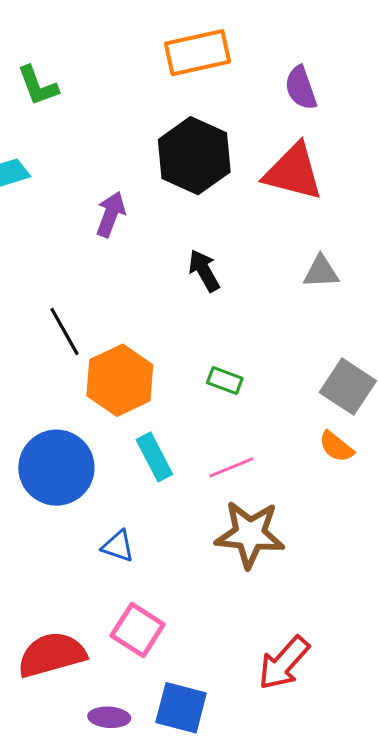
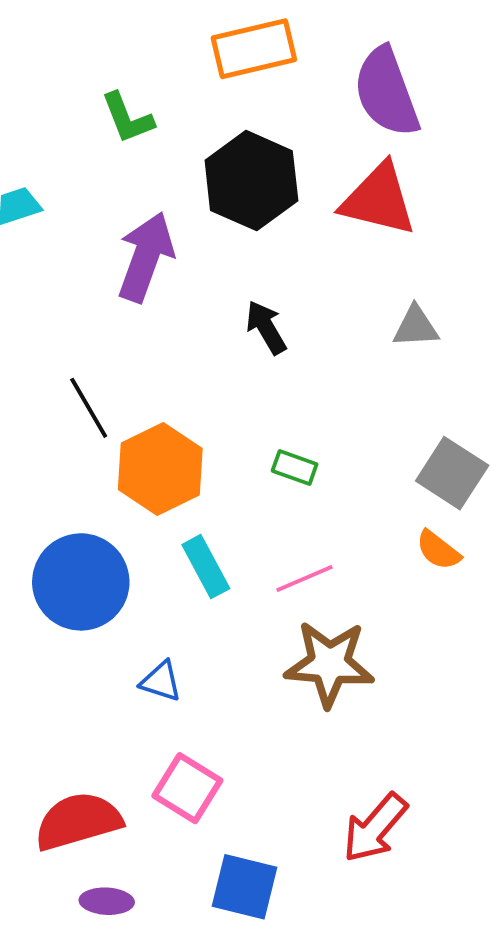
green L-shape: (38, 86) -> (127, 118), moved
purple semicircle: (301, 88) -> (386, 92), size x1.6
purple arrow: (111, 214) -> (146, 257), size x1.5
purple ellipse: (109, 717) -> (107, 901), moved

